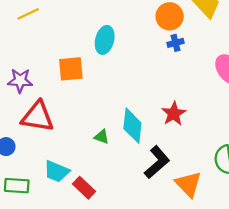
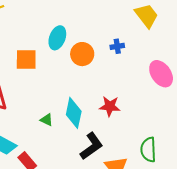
orange circle: (170, 16) -> (82, 54), moved
red star: (174, 114) -> (110, 106), turned 30

